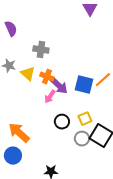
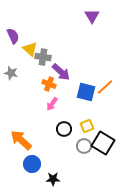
yellow triangle: (28, 74) -> (30, 49), moved
purple arrow: (59, 86) -> (61, 72), moved
blue circle: (13, 156) -> (32, 164), moved

